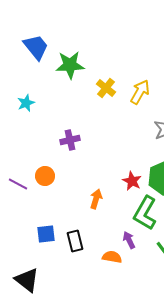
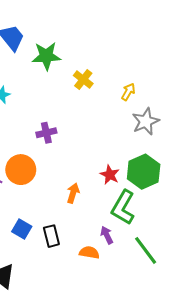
yellow arrow: (140, 92) -> (128, 92), moved, size x0.7
orange circle: (45, 176) -> (21, 170), size x1.5
blue square: (46, 234) -> (22, 229), turned 36

